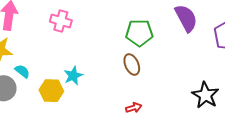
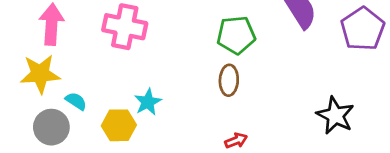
pink cross: (61, 21) -> (125, 27), size x1.4
brown ellipse: (132, 65) -> (229, 80), turned 30

